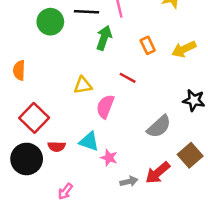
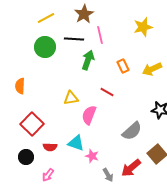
black circle: (27, 159) -> (26, 157), size x0.6
gray arrow: (129, 181) -> (108, 175), turned 72
pink arrow: (65, 191) -> (48, 175), moved

